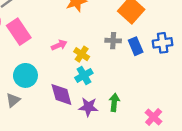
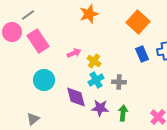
gray cross: (113, 41) -> (119, 82), moved
gray triangle: (13, 100) -> (33, 119), moved
green arrow: (114, 102) -> (123, 113), moved

